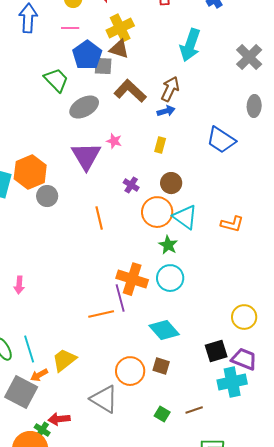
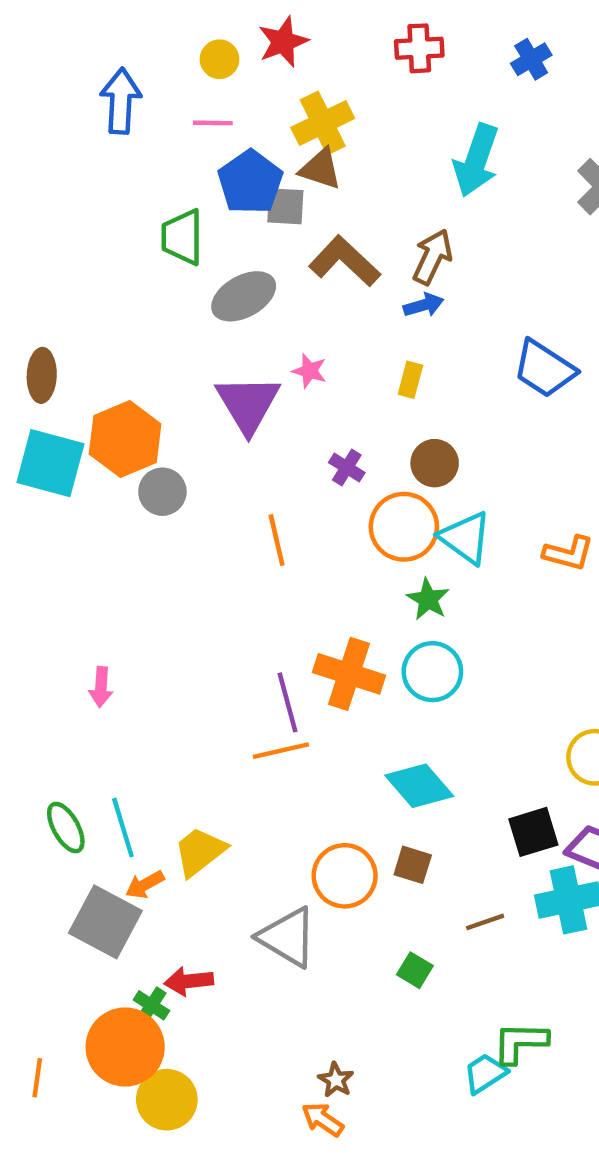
green trapezoid: (56, 80) -> (182, 237), turned -136
purple line: (120, 298) -> (288, 702), moved
brown line: (194, 410) -> (485, 922), moved

